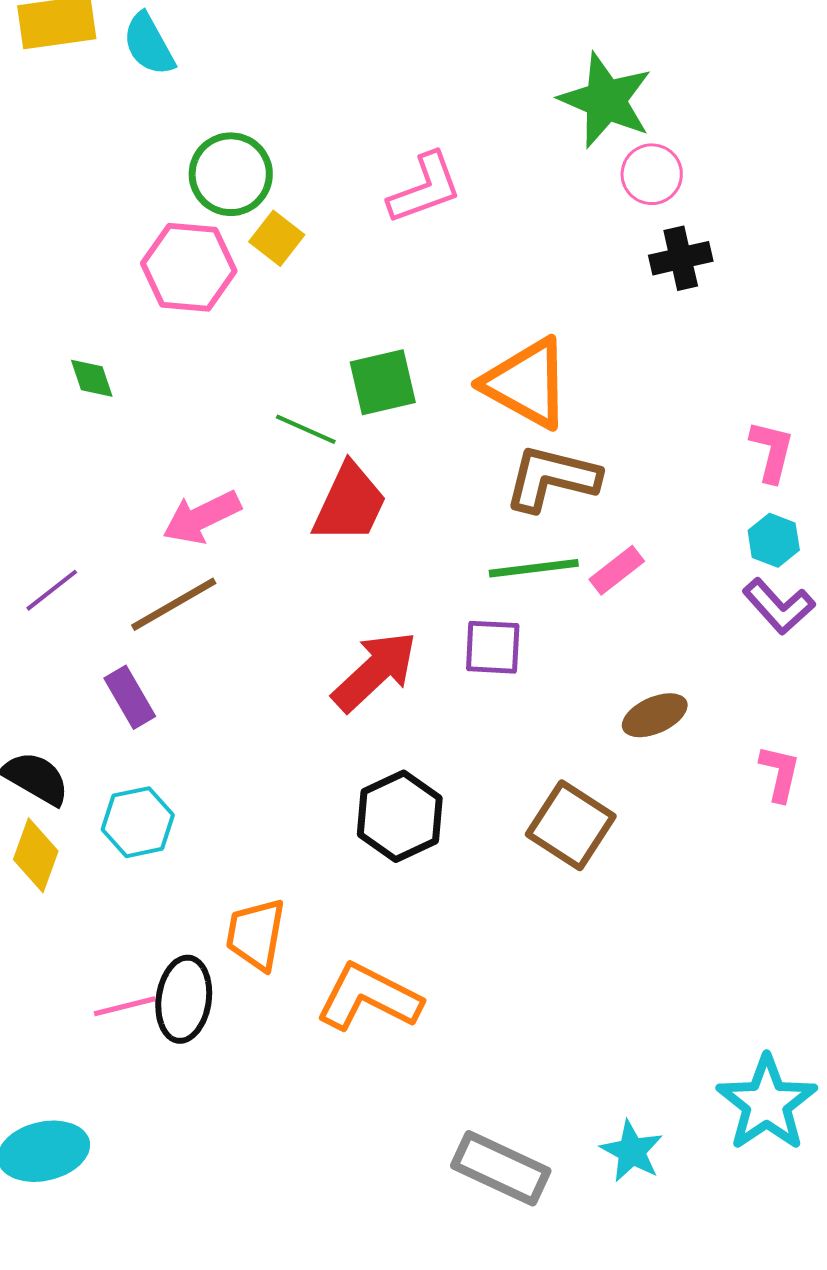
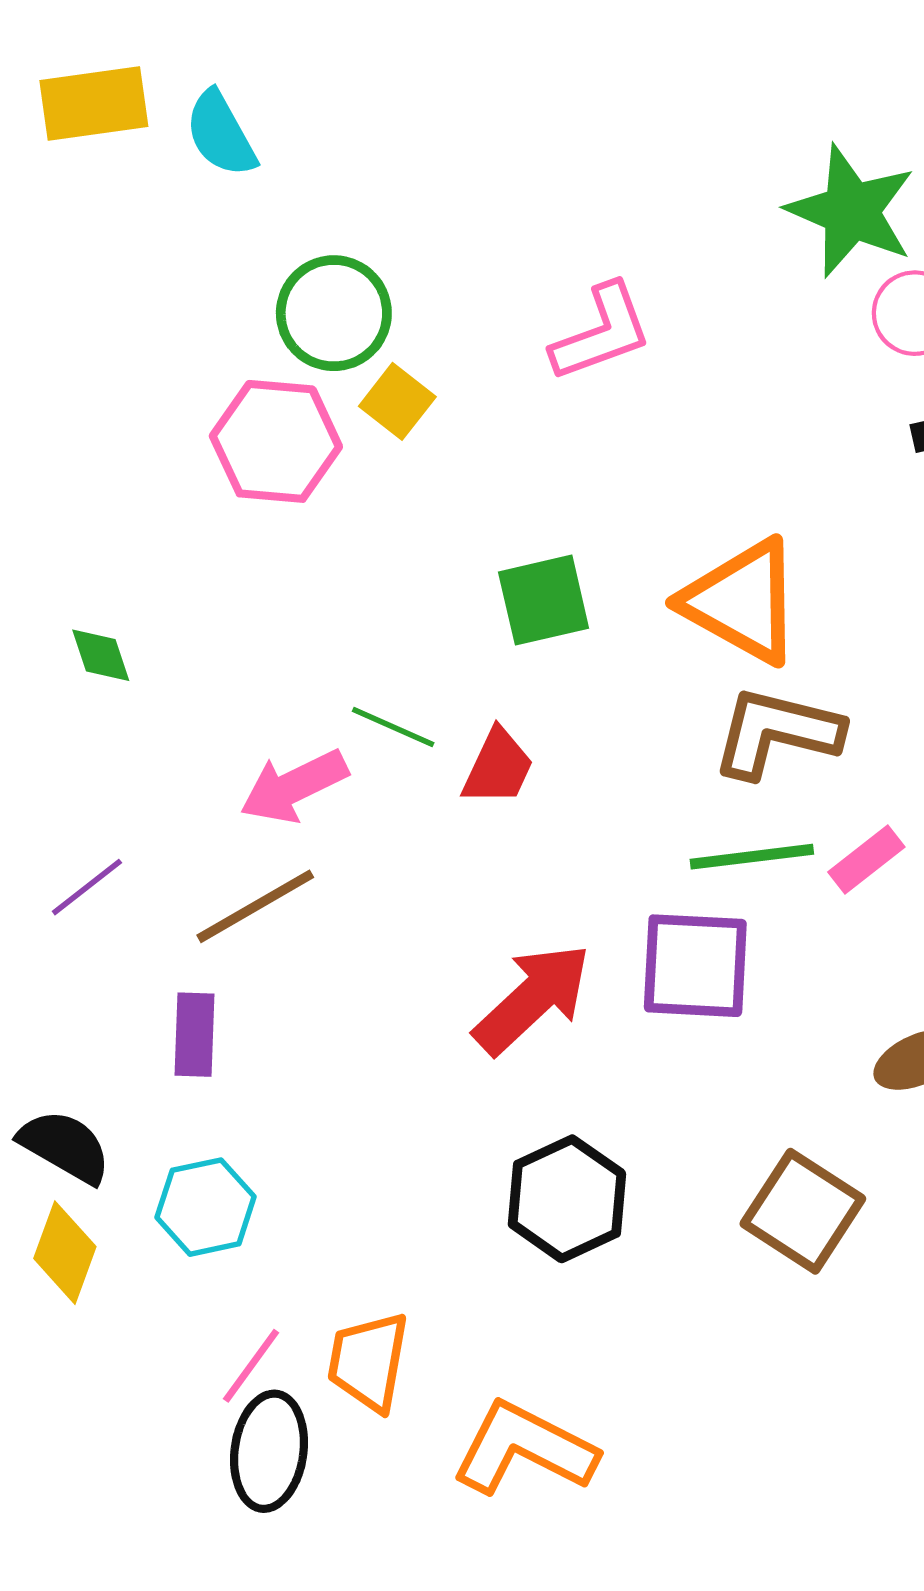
green diamond: (92, 378) -> (101, 655), moved
green line: (306, 429) -> (393, 727), moved
red trapezoid: (350, 503) -> (498, 767), size x0.7
purple square: (493, 647) -> (695, 966), size x1.4
purple rectangle: (130, 697) -> (195, 1035), turned 32
pink line: (125, 1006) -> (251, 1366), moved, turned -40

